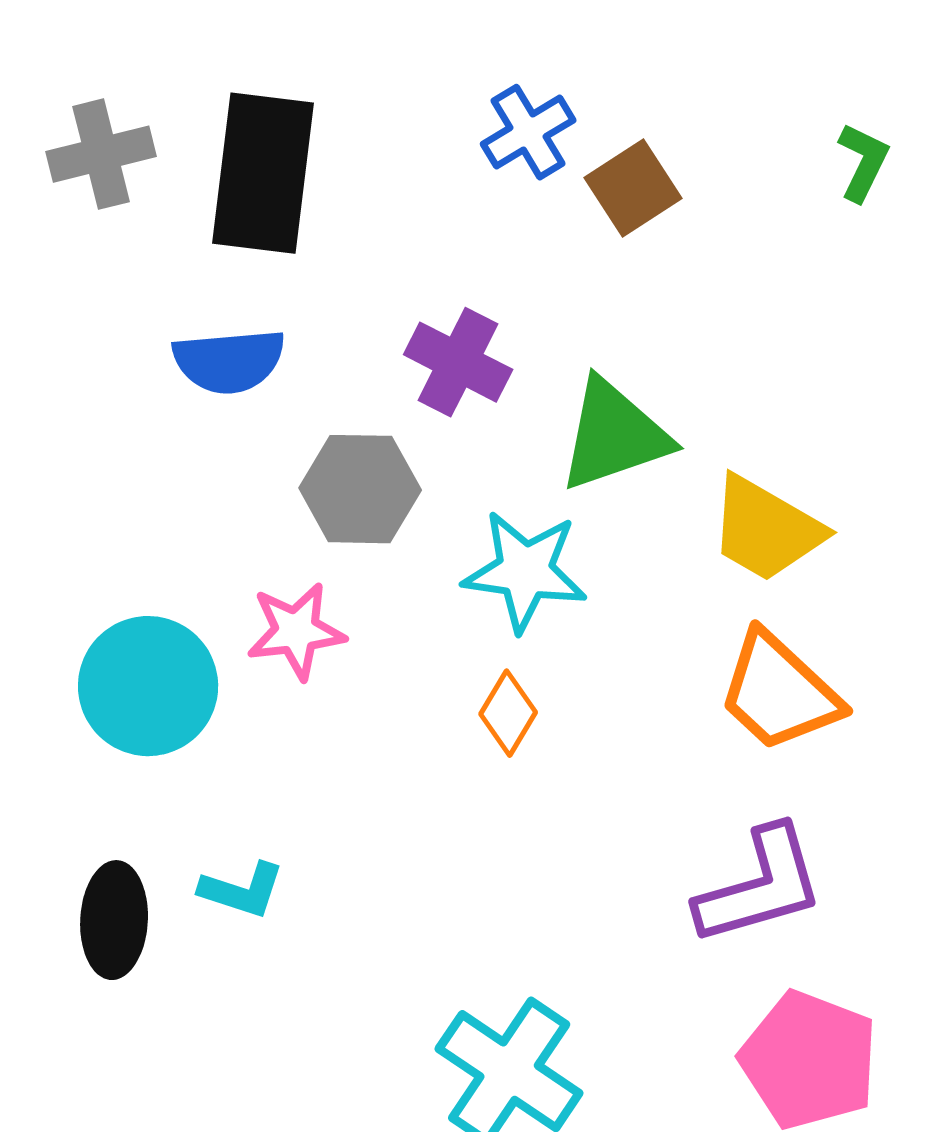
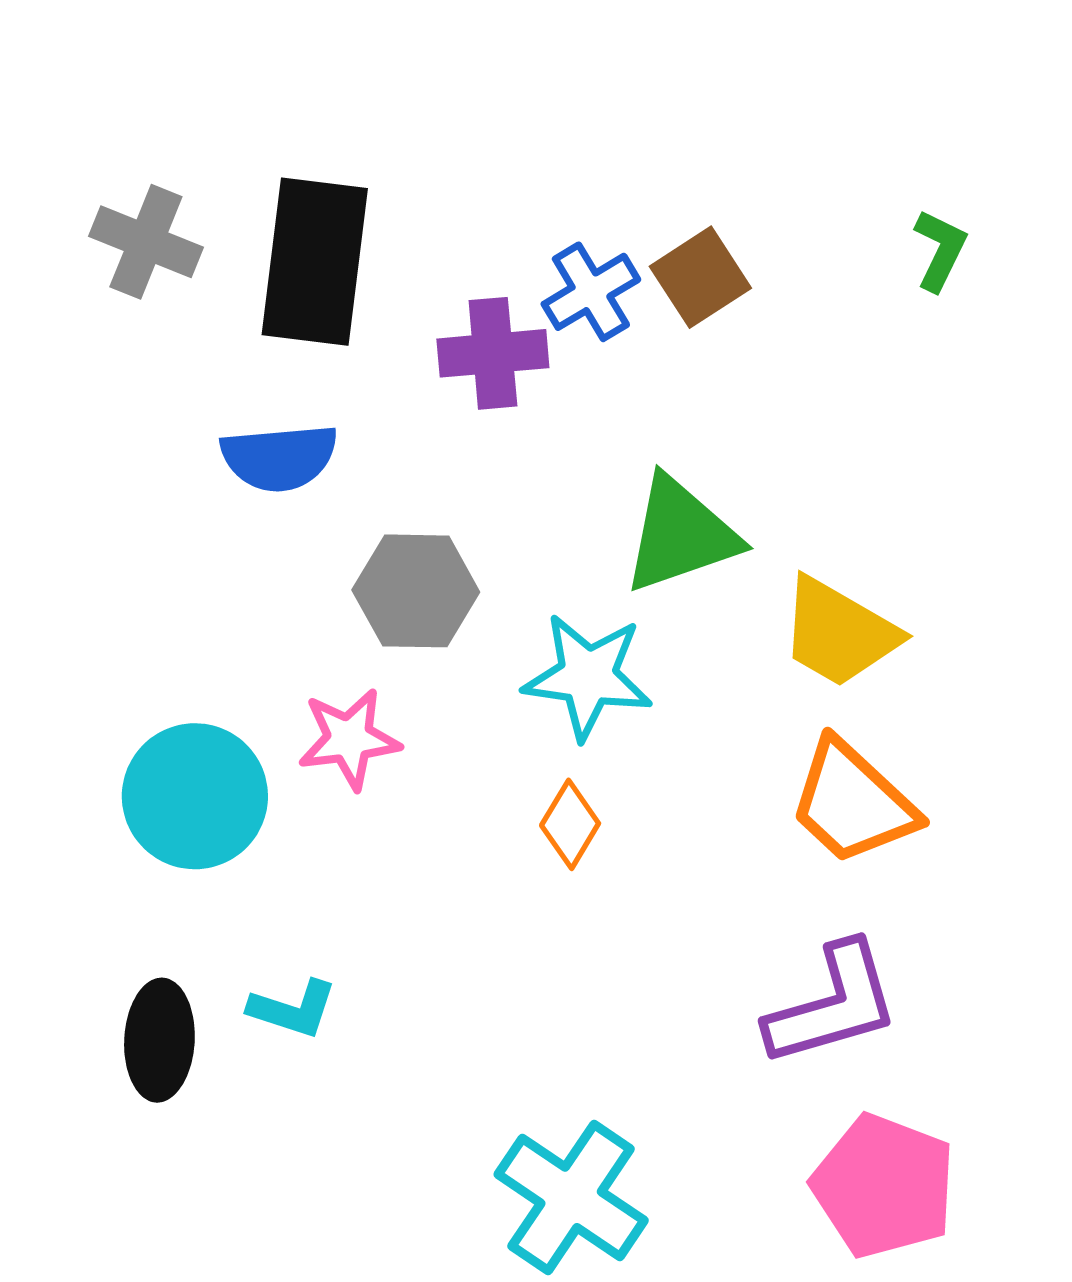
blue cross: (528, 132) -> (591, 292), moved
gray cross: (101, 154) -> (146, 242), turned 36
purple cross: (458, 362) -> (493, 353), moved, turned -32

